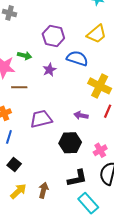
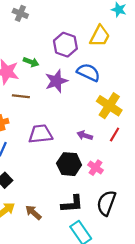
yellow trapezoid: (97, 34) -> (100, 36), moved, turned -30
purple star: (49, 70) -> (56, 81), size x1.5
pink cross: (100, 150) -> (96, 168), moved, turned -32
brown arrow: (43, 190) -> (33, 212), turned -70

